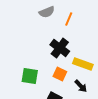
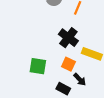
black arrow: (81, 86) -> (80, 79), moved

